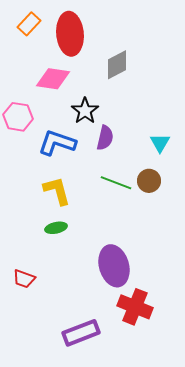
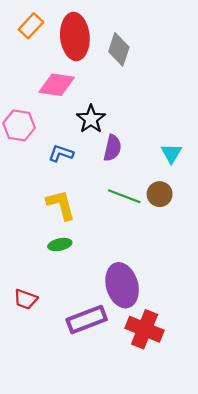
gray diamond: (117, 65) -> (119, 49), moved, turned -44
blue L-shape: (57, 143) -> (61, 153), size x0.6
purple rectangle: (81, 333) -> (87, 320), moved

